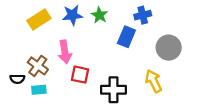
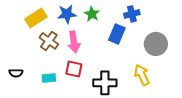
pink arrow: (65, 52) -> (74, 42), moved
brown cross: (38, 66) -> (49, 41), moved
cyan rectangle: (39, 90) -> (49, 78), moved

